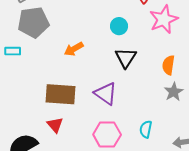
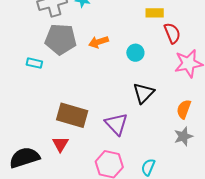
cyan circle: (119, 26) -> (135, 53), moved
orange arrow: (74, 49) -> (99, 42), moved

